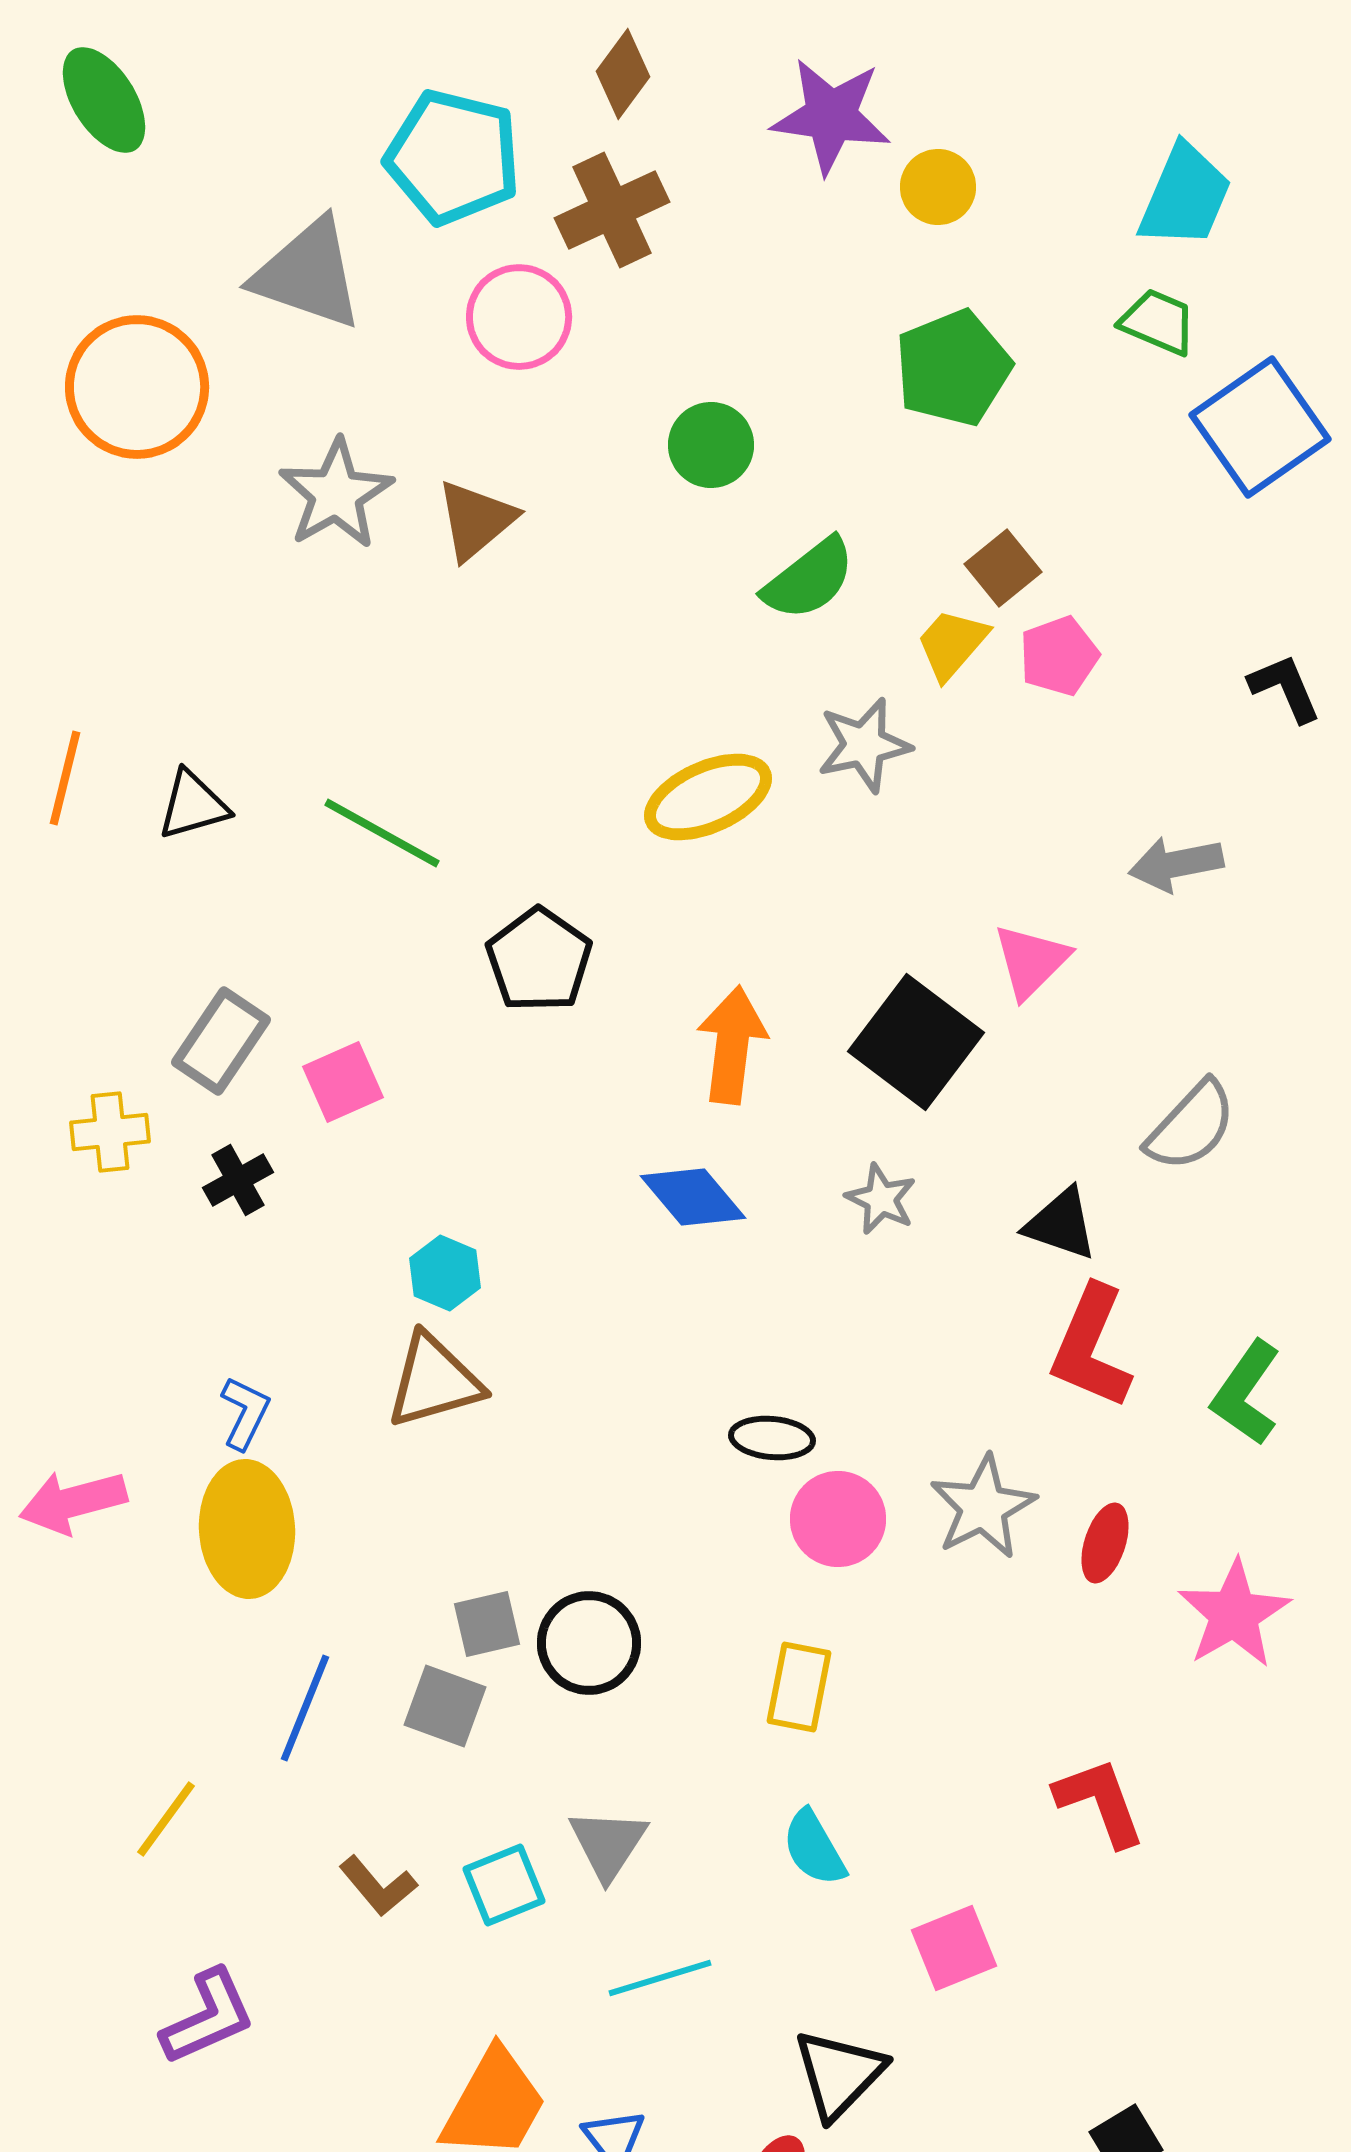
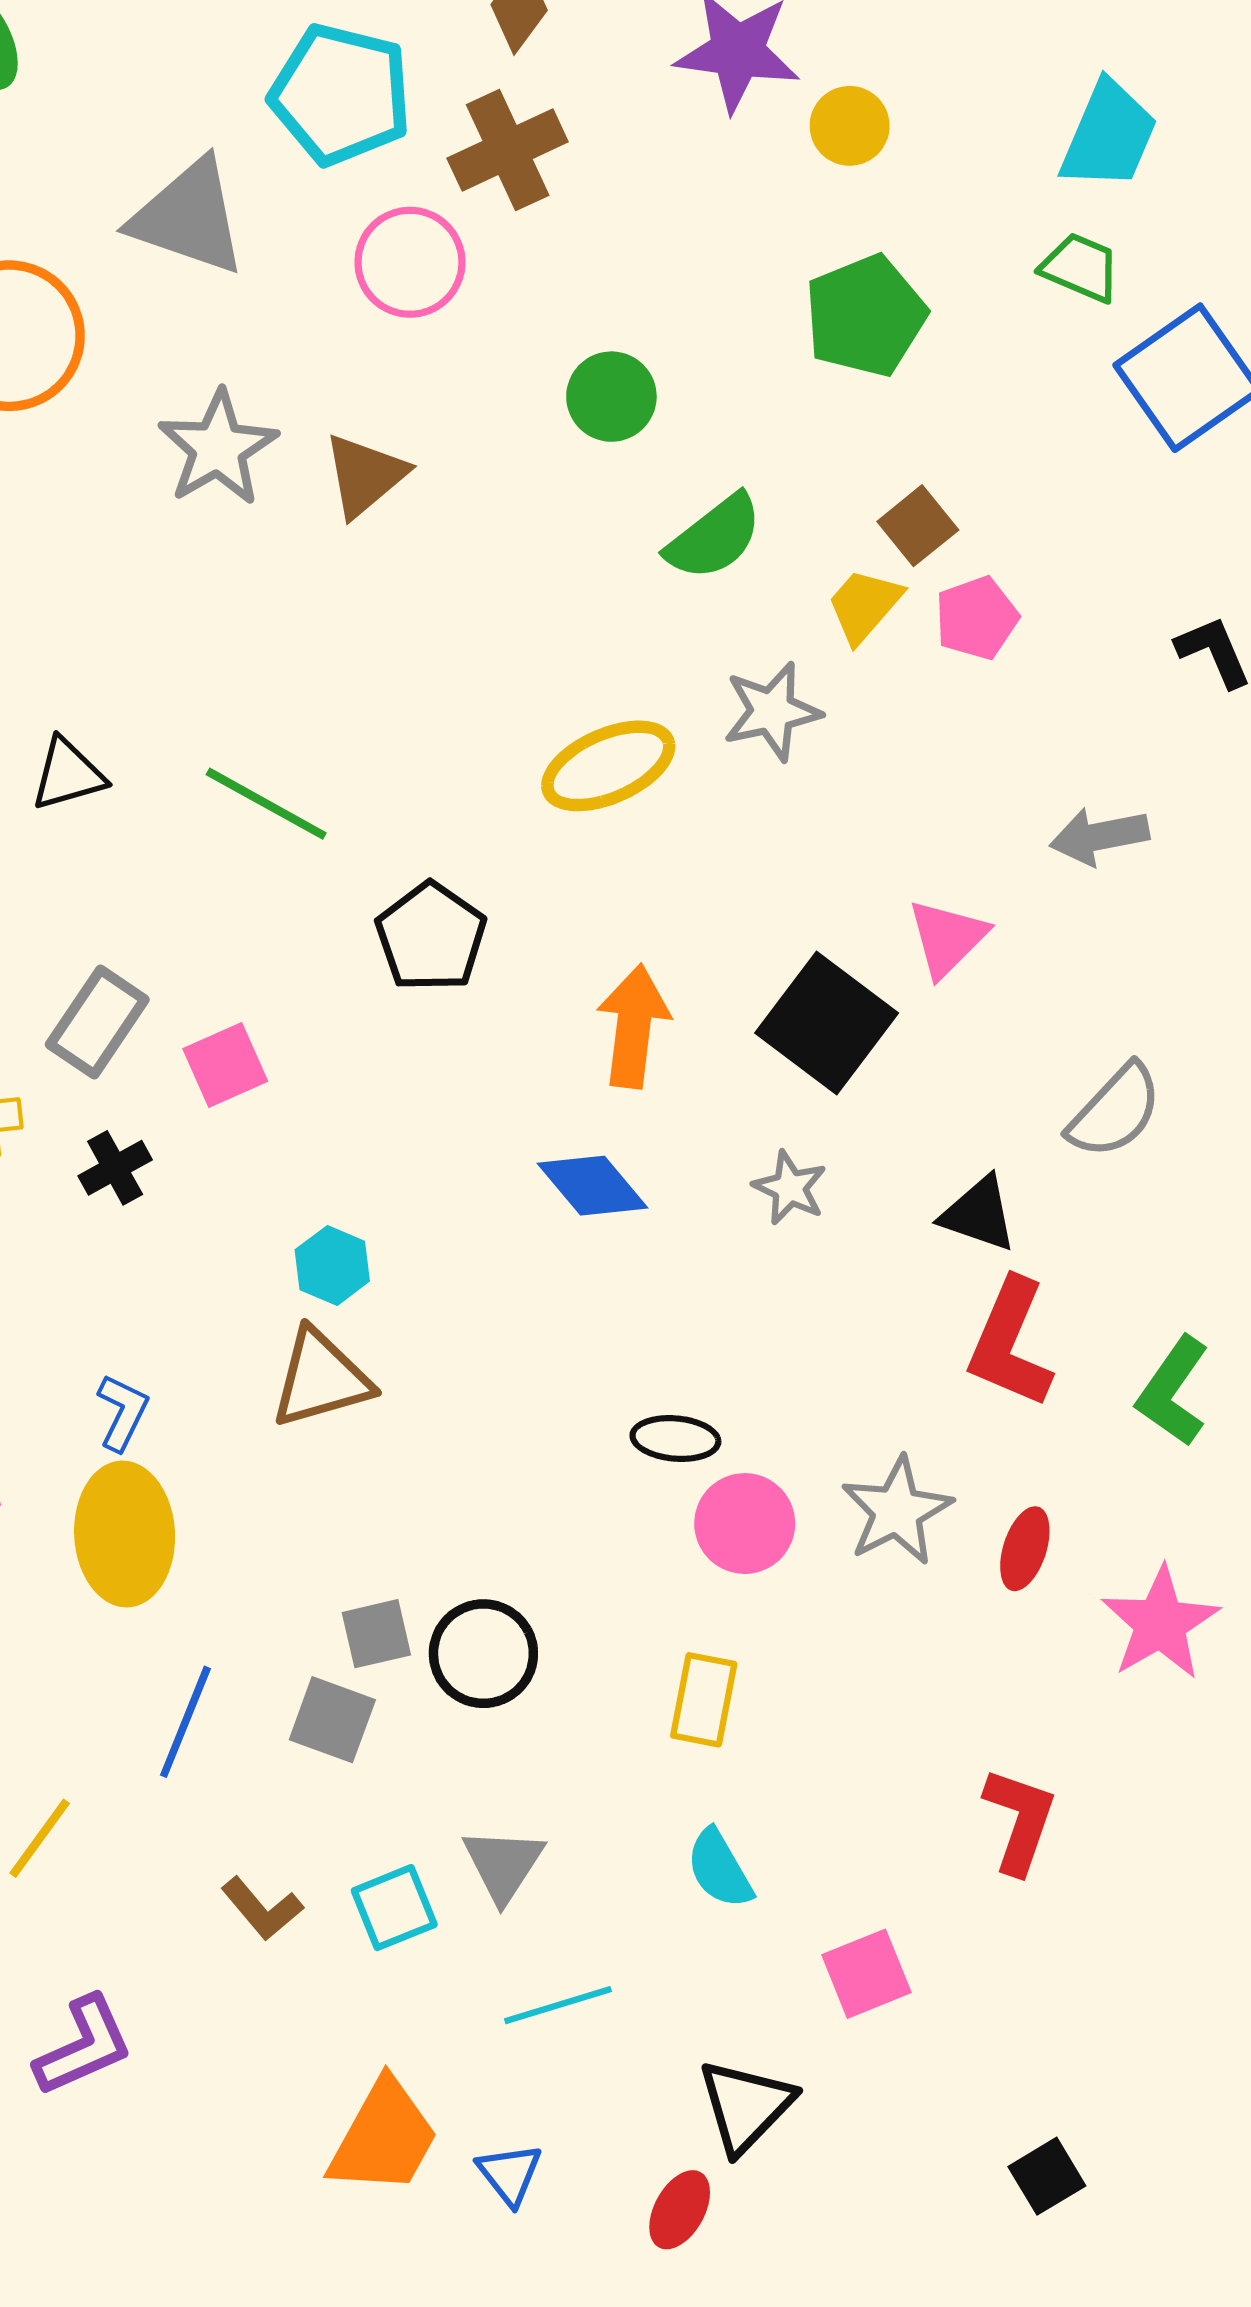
red L-shape: (1100, 1802) -> (1020, 1820), turned 39

